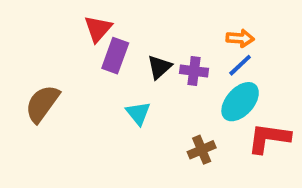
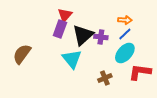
red triangle: (98, 29) -> (65, 15), moved
black triangle: (159, 67) -> (83, 35), size x1.6
cyan triangle: (138, 113) -> (72, 59), size x1.5

